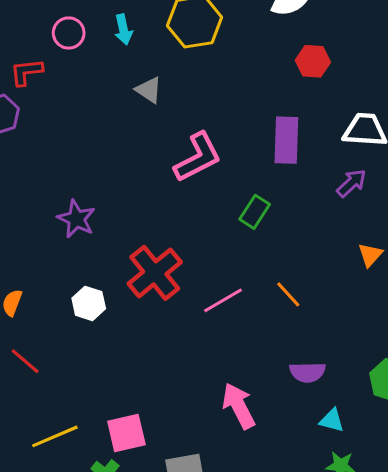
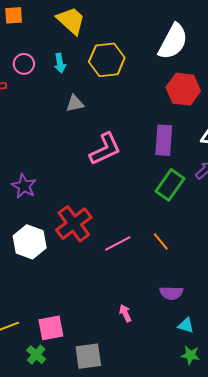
red hexagon: (313, 61) -> (183, 89), size x1.5
gray triangle: (149, 90) -> (75, 103), turned -48
green rectangle: (255, 212) -> (170, 185), moved, size x1.4
white hexagon: (89, 303) -> (30, 242), size x1.5
pink arrow: (239, 406) -> (125, 313), size x0.6

